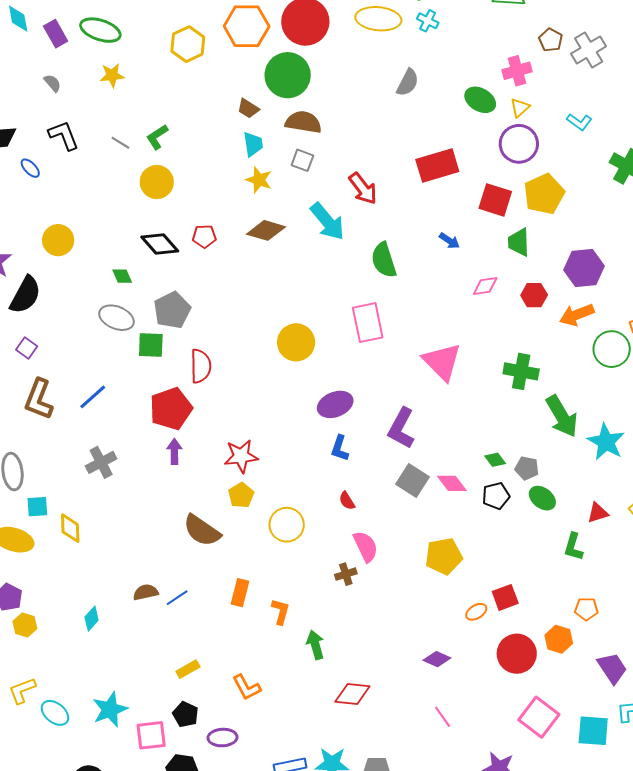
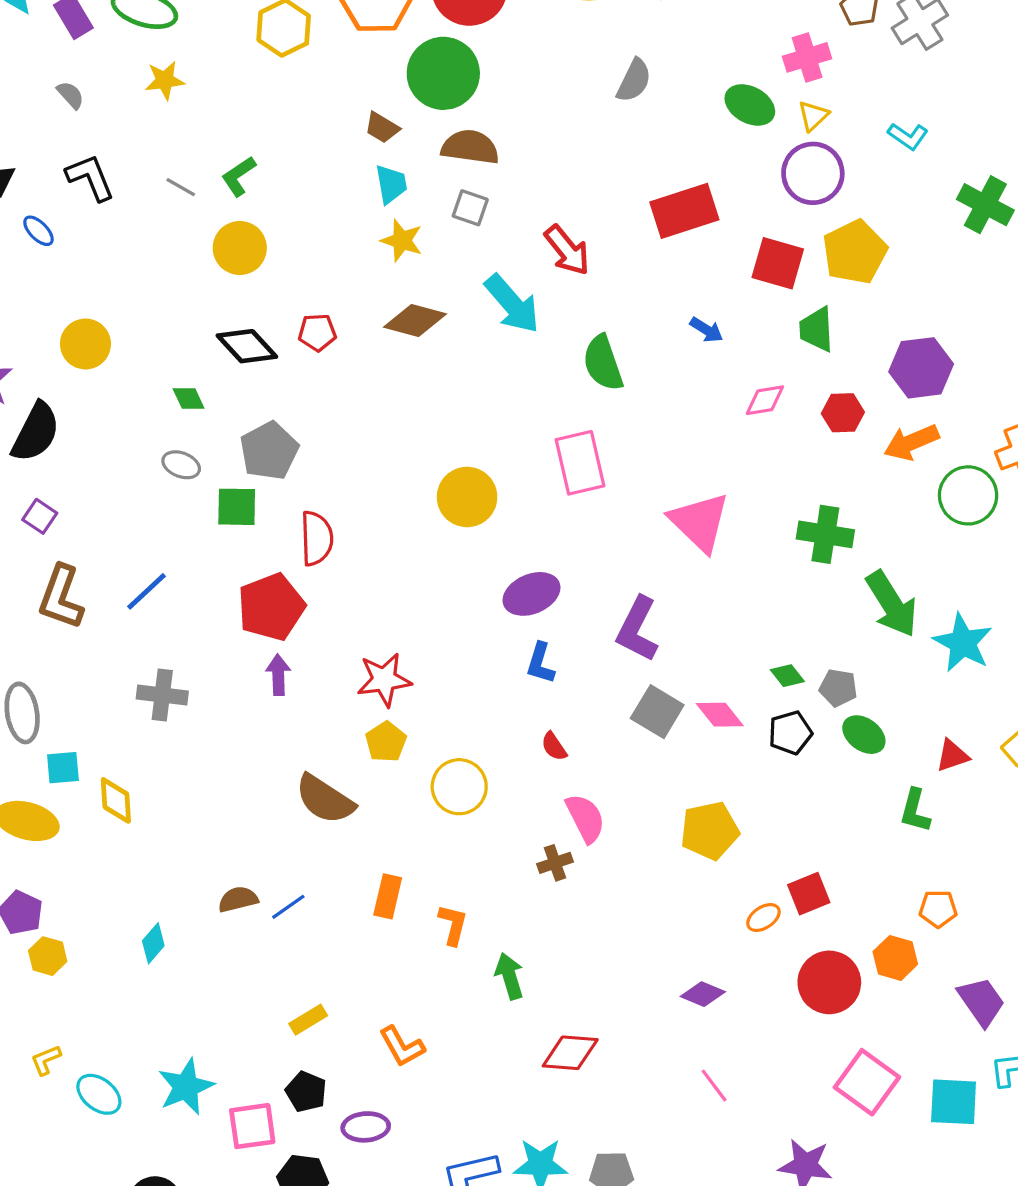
gray ellipse: (116, 318) -> (181, 465), size x0.7
gray cross: (101, 462) -> (162, 695), turned 36
yellow L-shape: (22, 690) -> (46, 1060), size x0.7

